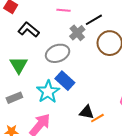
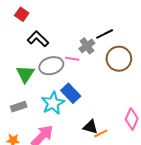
pink line: (63, 10) -> (72, 59), moved
gray ellipse: (58, 53) -> (51, 66), moved

